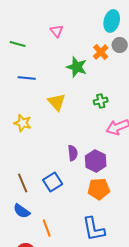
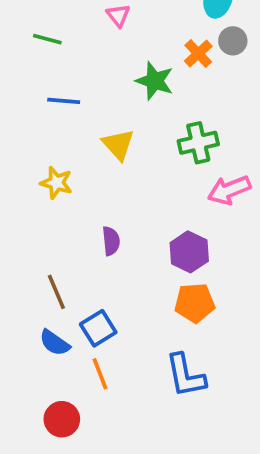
green cross: (101, 101) -> (198, 143), size x1.5
purple semicircle: (73, 153) -> (111, 241), moved
blue square: (53, 182) -> (98, 328), moved

